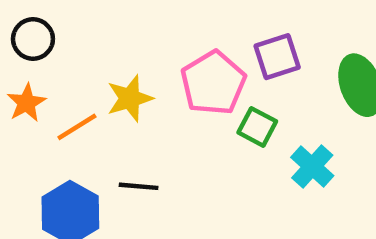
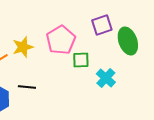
purple square: (277, 57) -> (102, 25), moved
green square: (257, 127) -> (81, 60), turned -30

